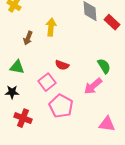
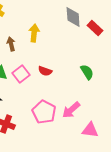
brown arrow: (28, 38) -> (11, 44), turned 144
pink square: (47, 82) -> (21, 74), moved
pink arrow: (93, 86) -> (71, 110), moved

